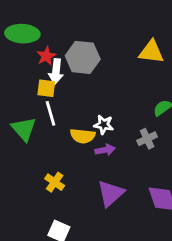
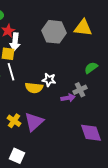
gray hexagon: (83, 57) -> (54, 32), moved
purple arrow: (105, 150) -> (68, 98), moved
purple triangle: (111, 193) -> (34, 122), moved

